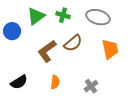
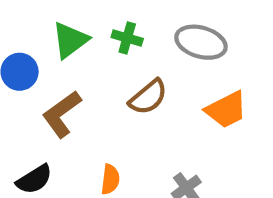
orange trapezoid: (110, 49) -> (226, 110), turned 75
brown L-shape: (47, 51) -> (62, 114), moved

